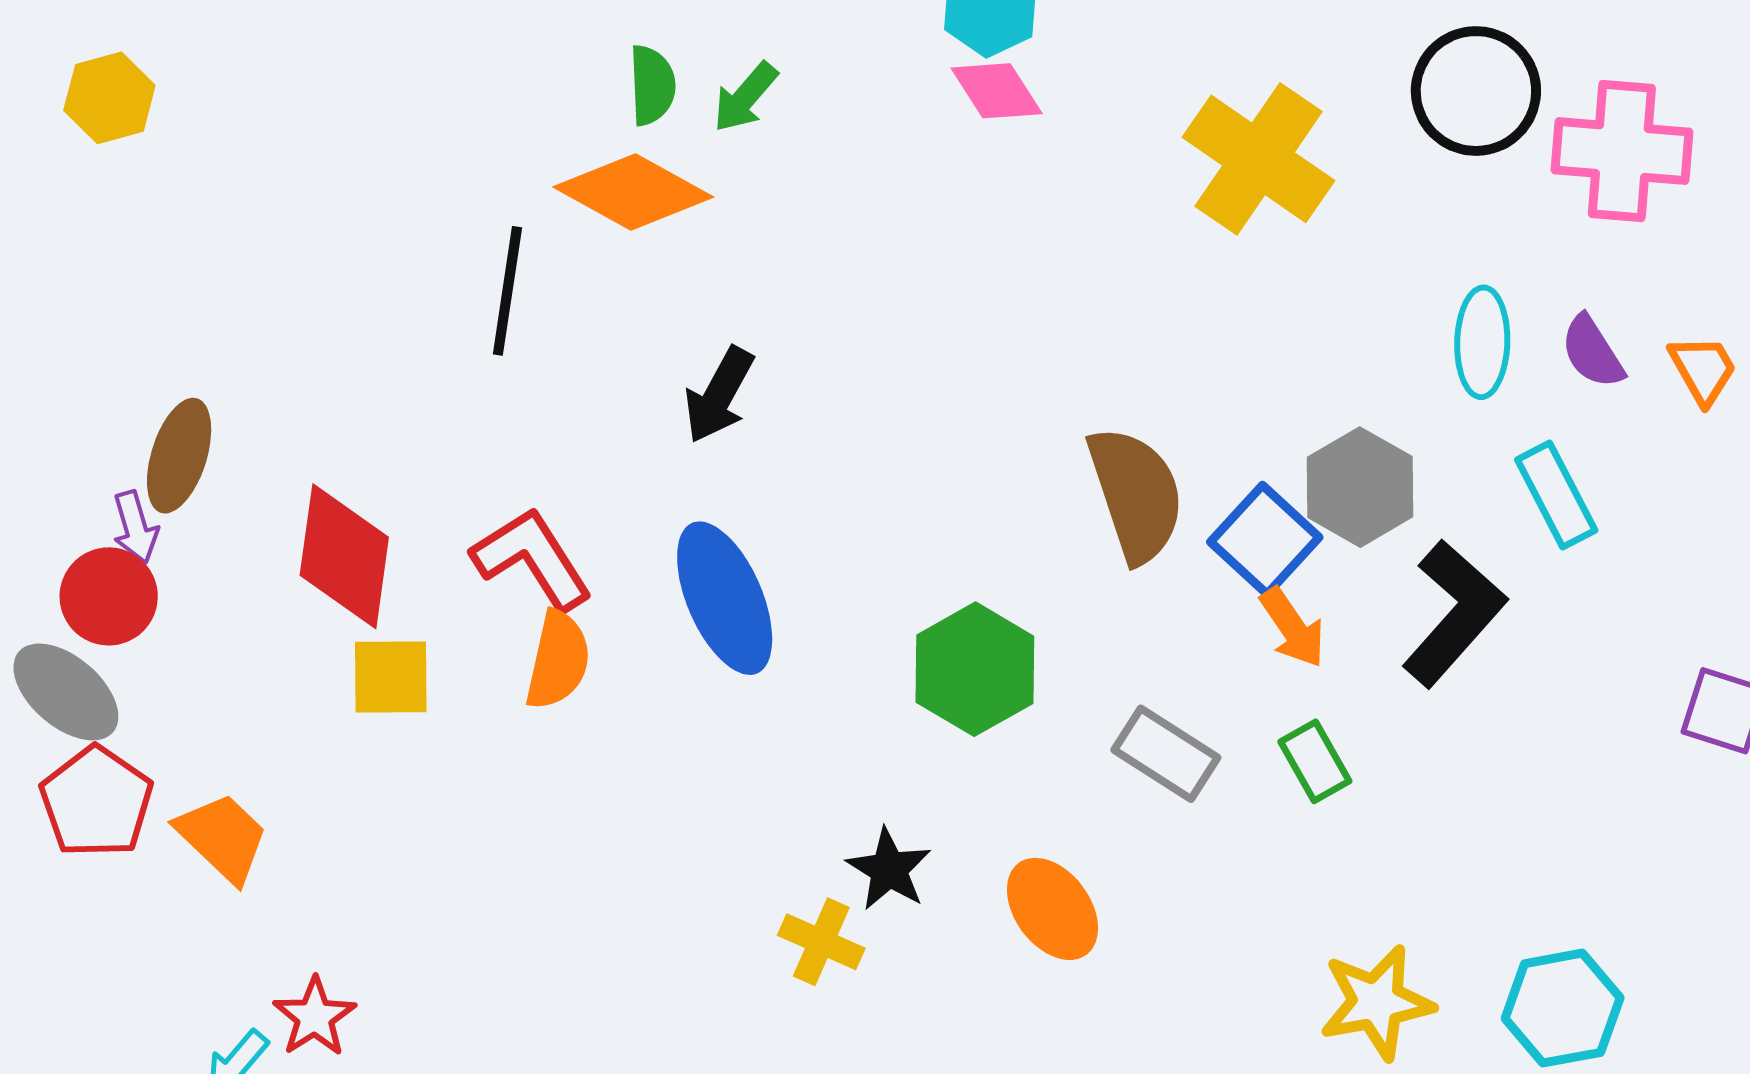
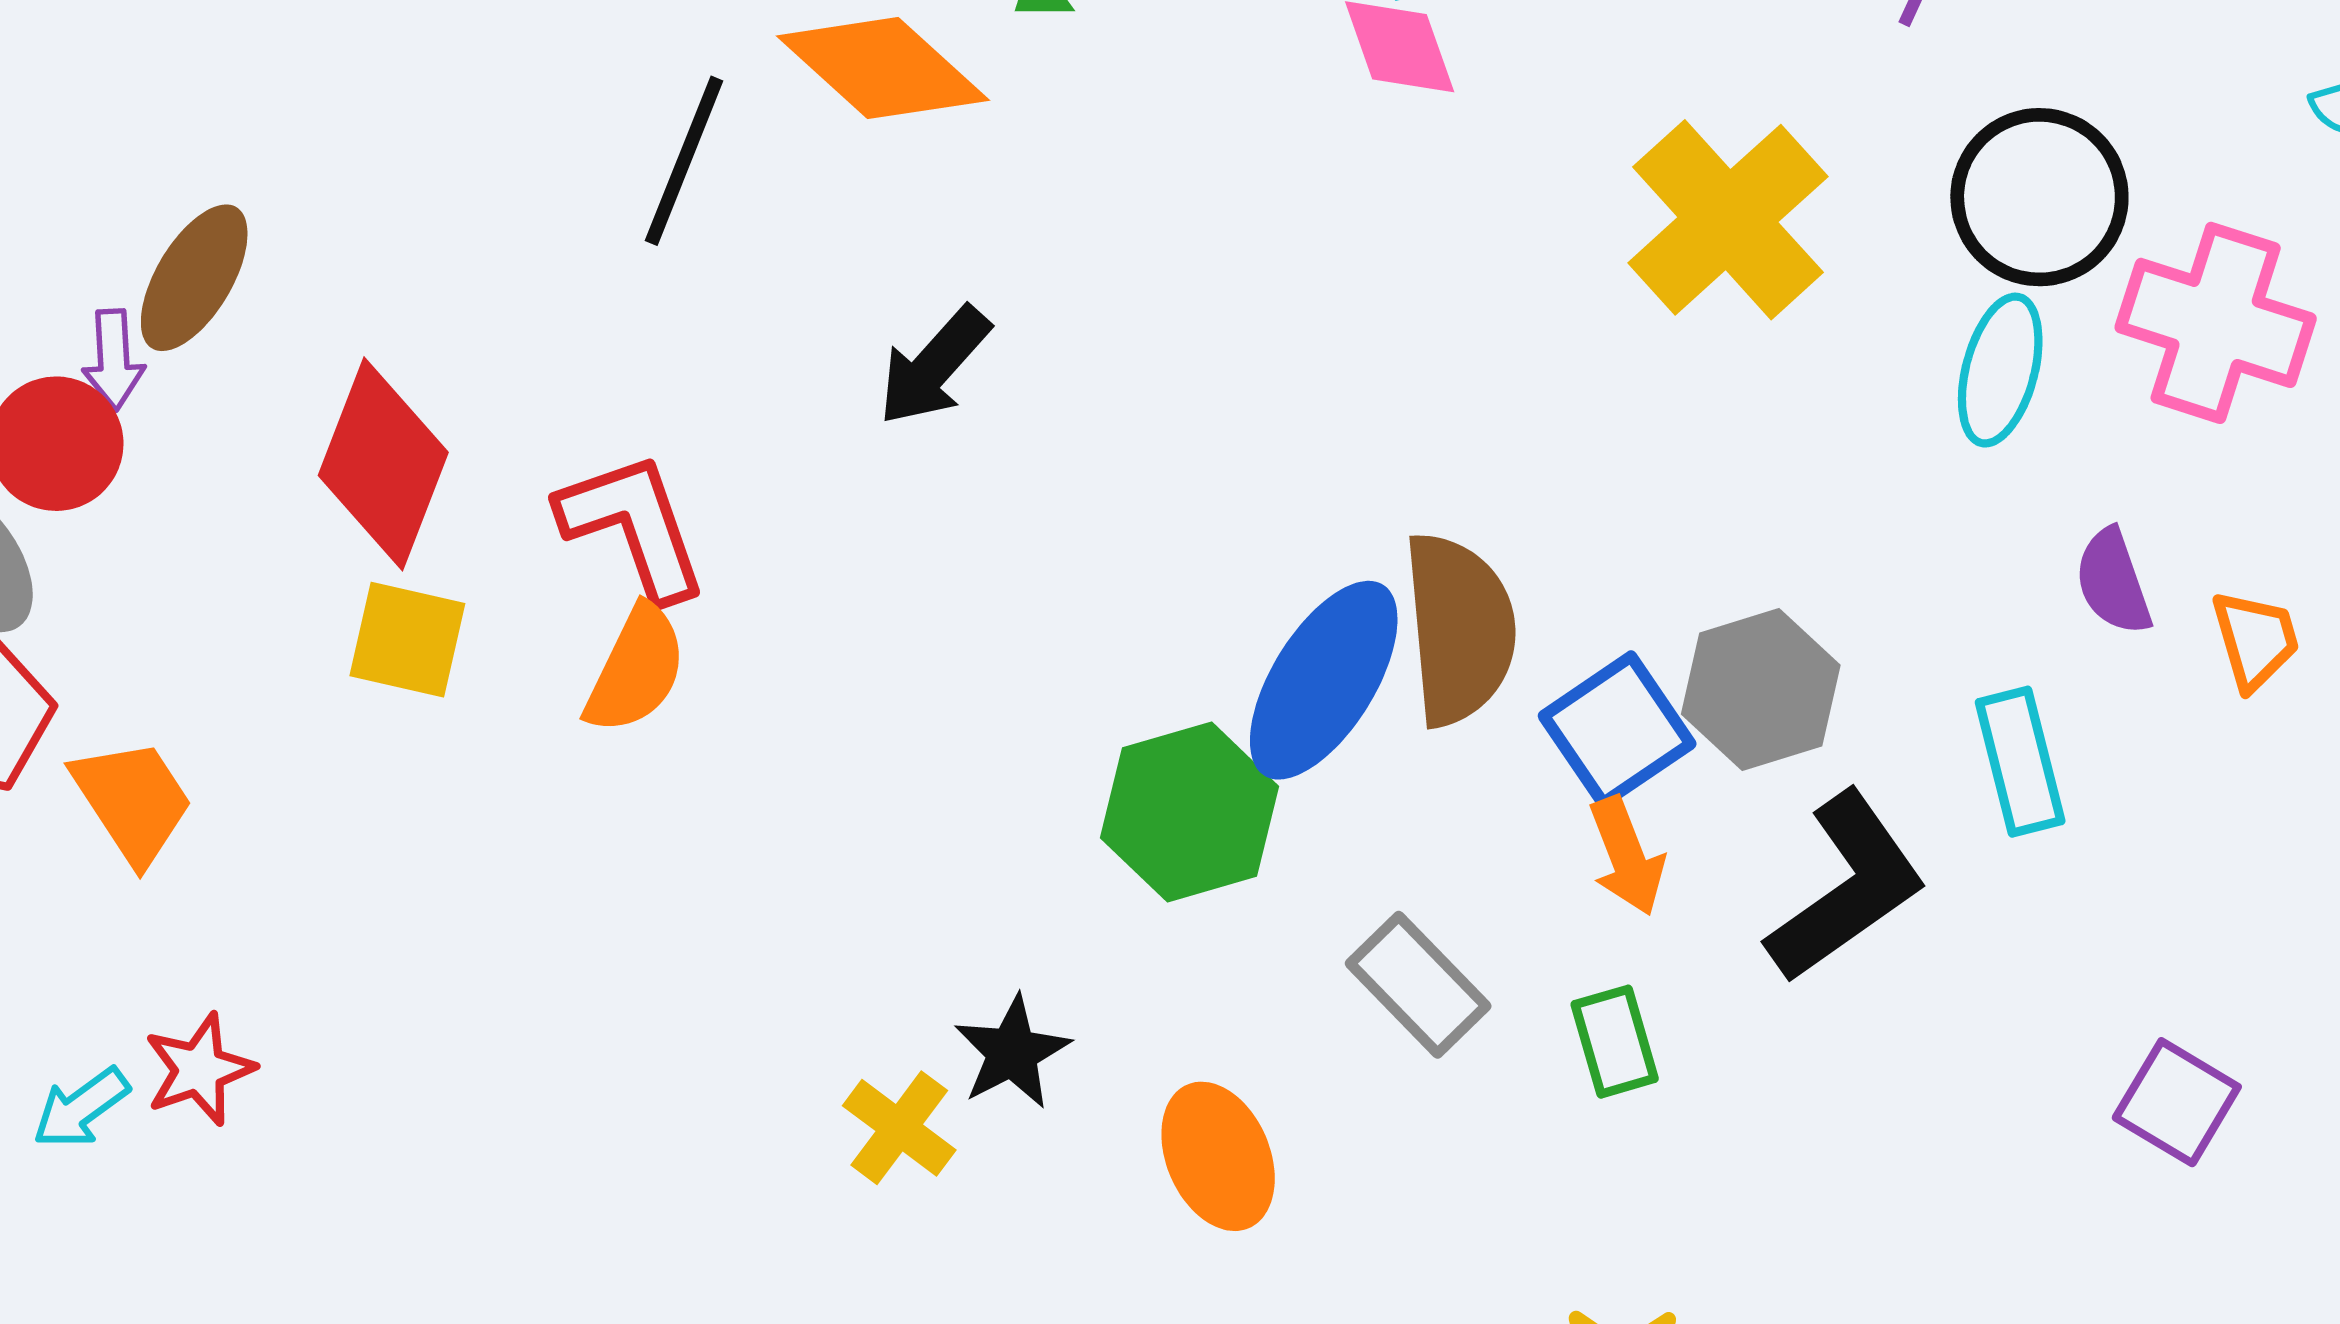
cyan ellipse: (1482, 342) -> (2000, 370), moved
blue ellipse: (725, 598) -> (1324, 680), moved, turned 42

